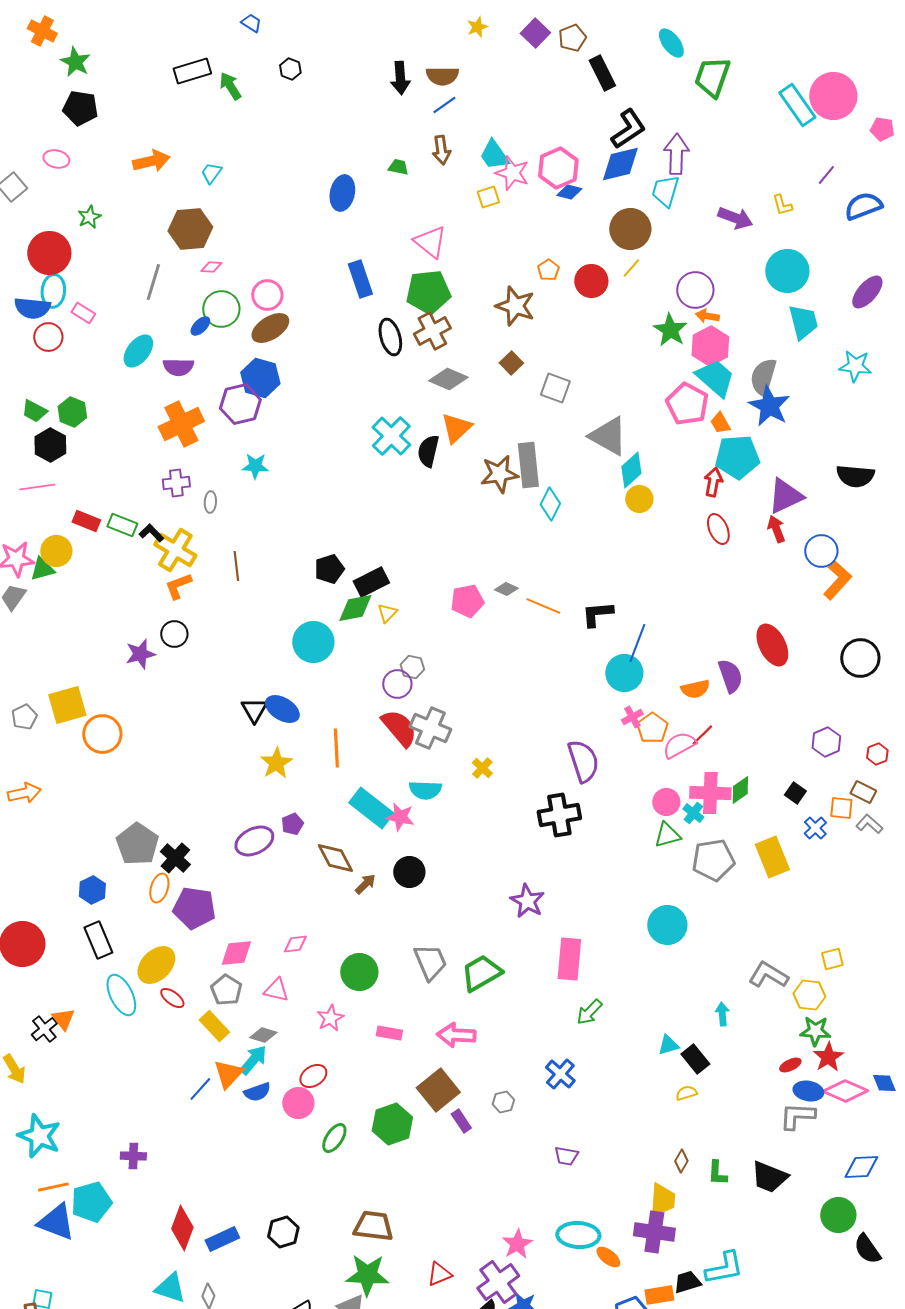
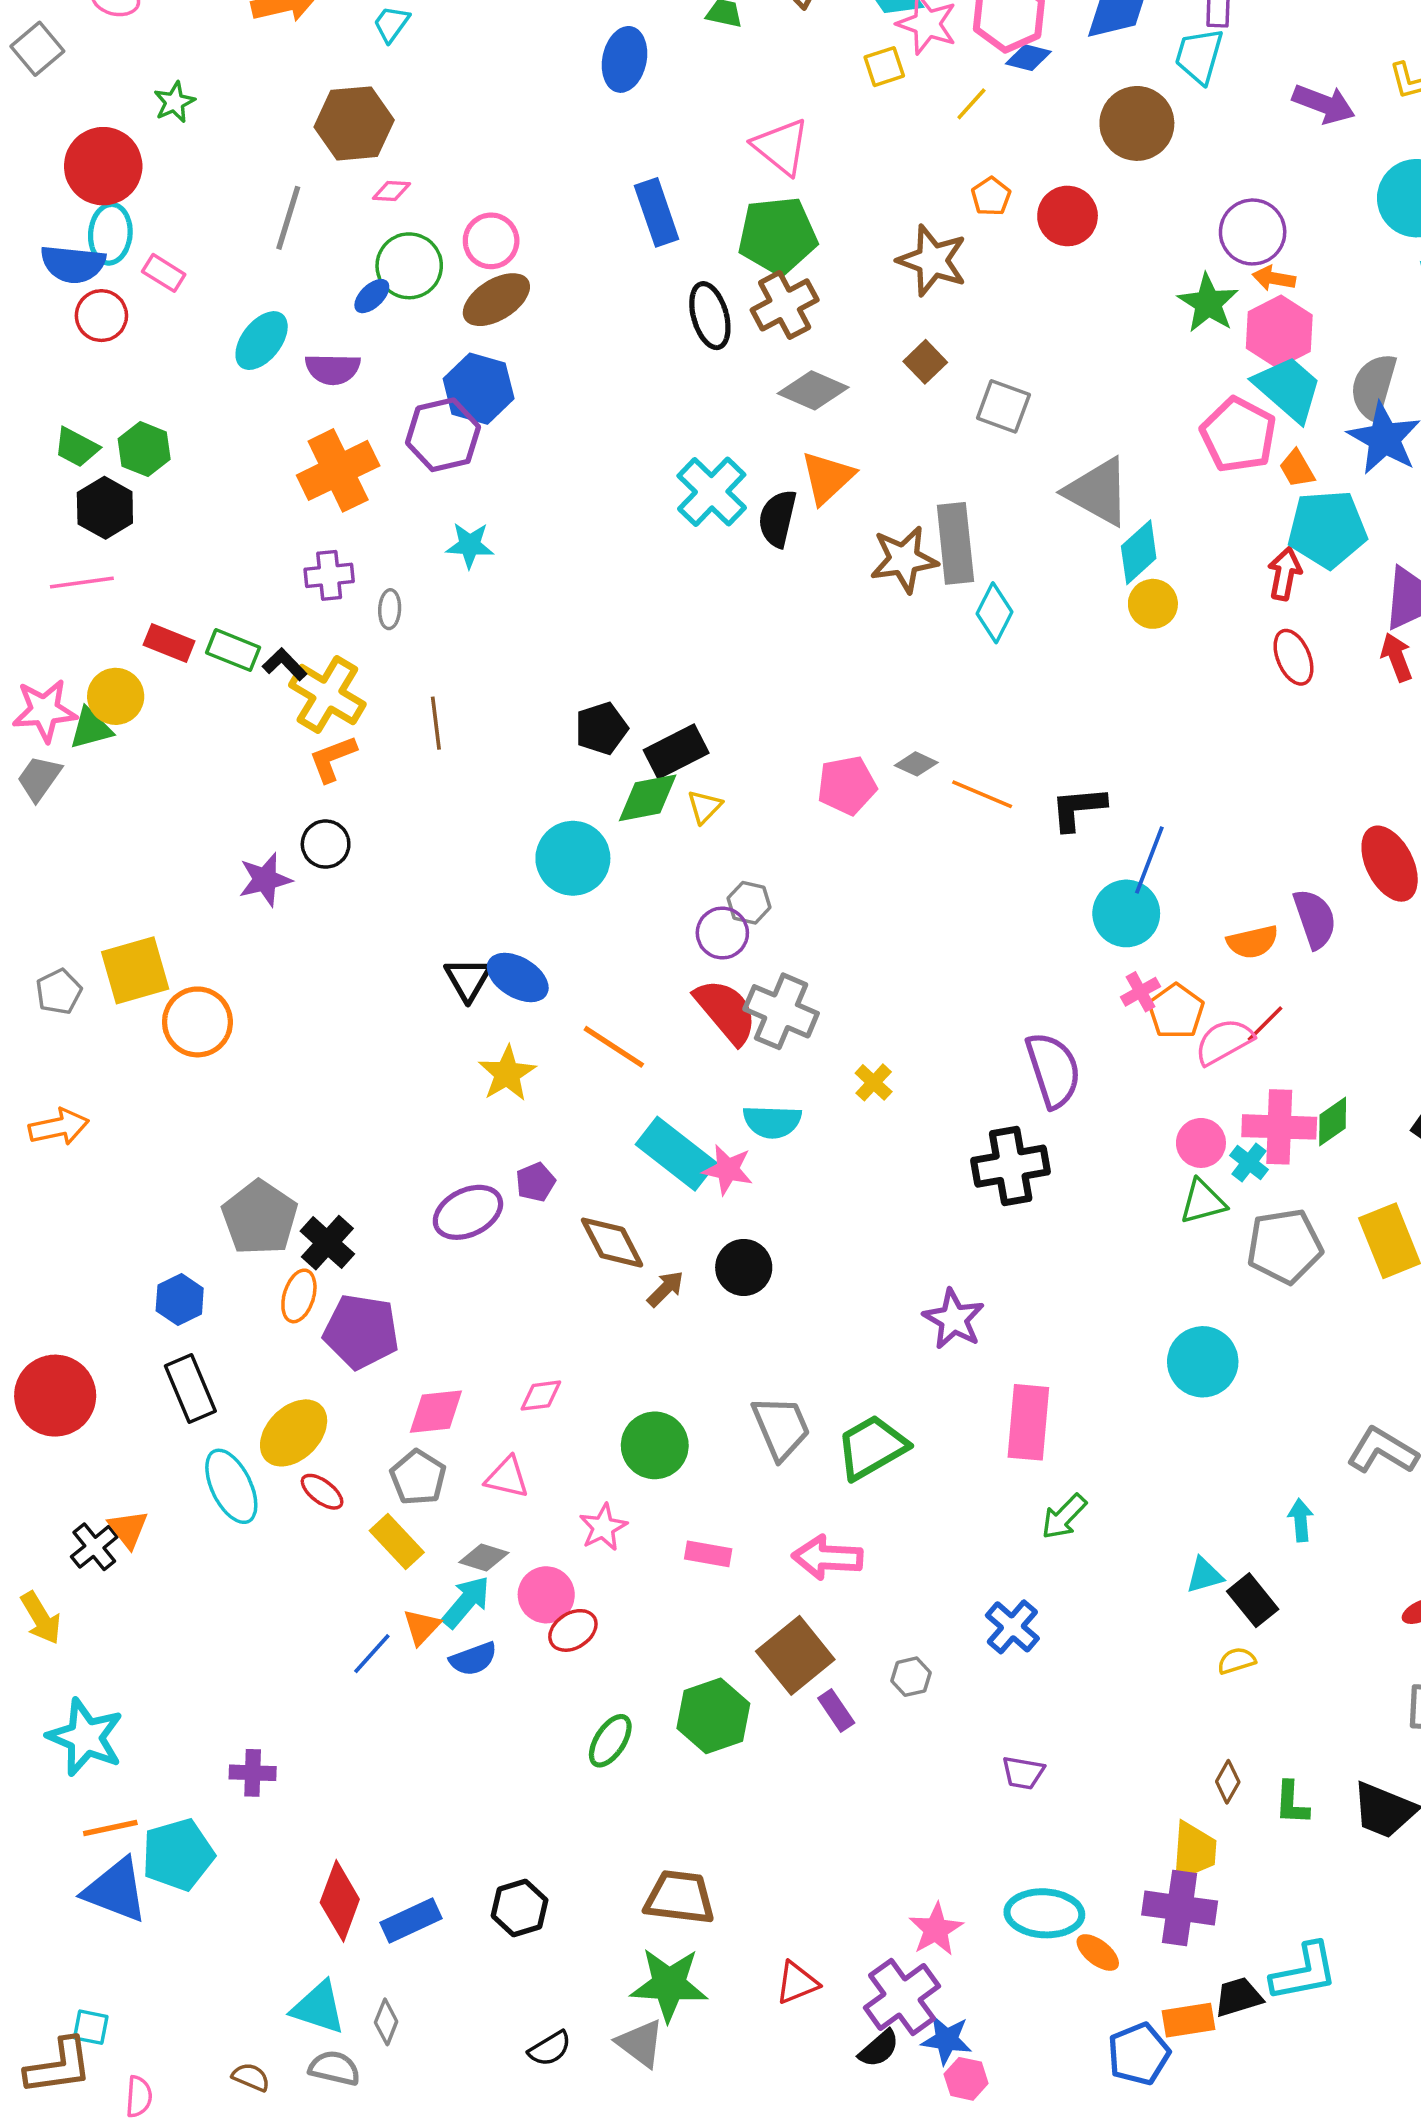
yellow line: (631, 268) -> (971, 104), moved
orange line: (336, 748) -> (614, 1047), turned -54
orange triangle: (228, 1074) -> (422, 1627), size x0.7
pink circle: (298, 1103) -> (546, 1595), moved

